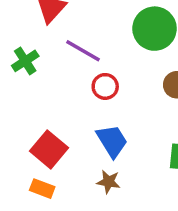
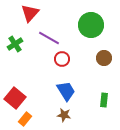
red square: (49, 149) -> (15, 98), moved
orange rectangle: (42, 189) -> (25, 119), turned -72

